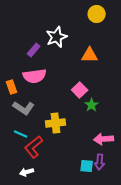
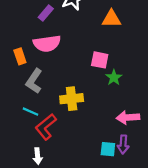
pink square: (80, 90) -> (100, 60), turned -35
gray L-shape: (24, 108) -> (34, 81), turned 90
white arrow: (27, 172) -> (38, 156), turned -80

